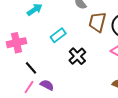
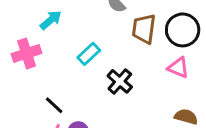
pink cross: (16, 43) -> (27, 53), moved

